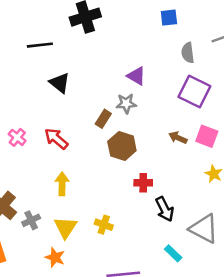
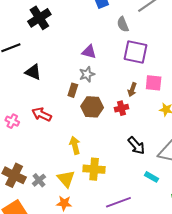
brown arrow: (178, 138) -> (132, 90), turned -80
red cross: (143, 183) -> (121, 108), moved
yellow arrow: (62, 184) -> (75, 145), moved
yellow cross: (104, 225) -> (94, 169), size x1.5

